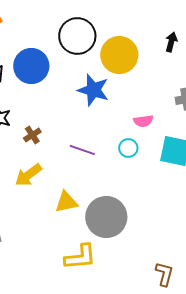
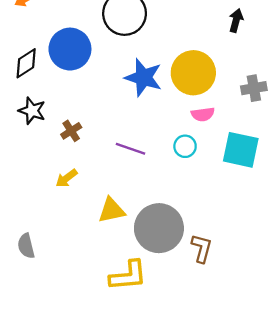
yellow circle: (119, 55) -> (193, 73), moved
yellow arrow: (28, 175) -> (66, 178), size x0.7
brown L-shape: (164, 274) -> (202, 248), moved

